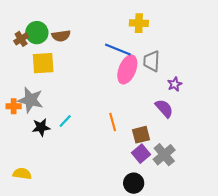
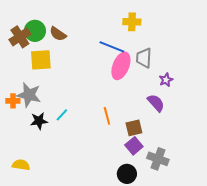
brown semicircle: (61, 36) -> (58, 34), turned 42
brown cross: (21, 39) -> (20, 37), size x1.5
gray cross: (164, 155) -> (158, 159), moved, turned -30

